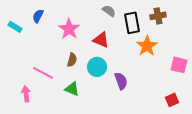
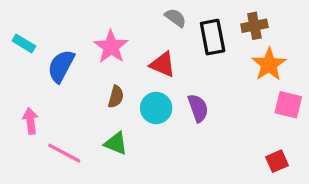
blue semicircle: (38, 16) -> (61, 66), moved, size x1.5
orange star: (147, 46) -> (269, 64), moved
pink line: (43, 73) -> (64, 153), moved
purple semicircle: (121, 81) -> (198, 108), moved
pink arrow: (26, 94) -> (30, 121), moved

